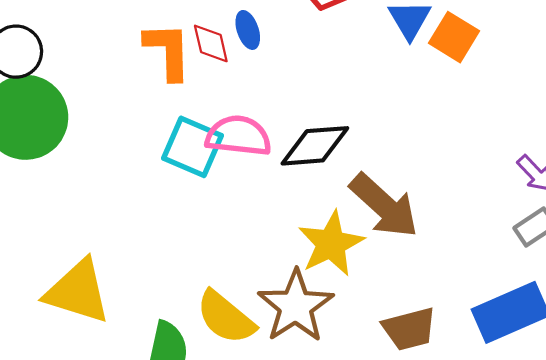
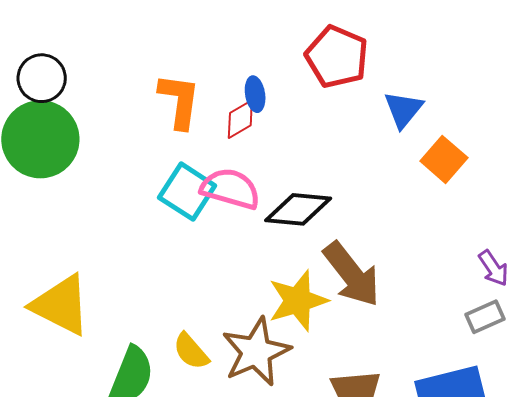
orange square: (454, 37) -> (444, 159), moved
red diamond: (211, 43) -> (240, 119), moved, turned 63
yellow semicircle: (226, 317) -> (191, 351), size x0.7

